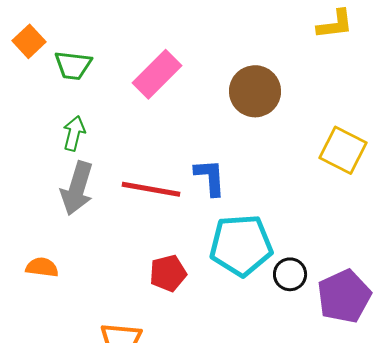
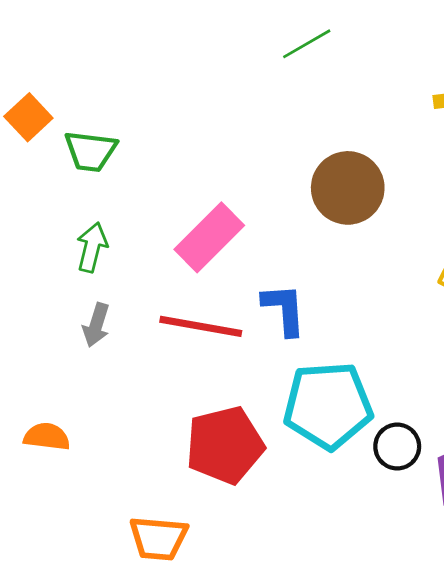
pink rectangle: (157, 74) -> (209, 237), moved
gray arrow: (77, 188) -> (96, 325), size x0.6
red pentagon: (168, 273) -> (225, 445), size x1.5

